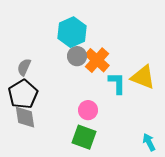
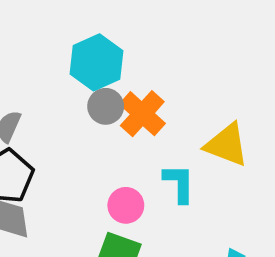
cyan L-shape: (117, 83) -> (179, 183), moved

